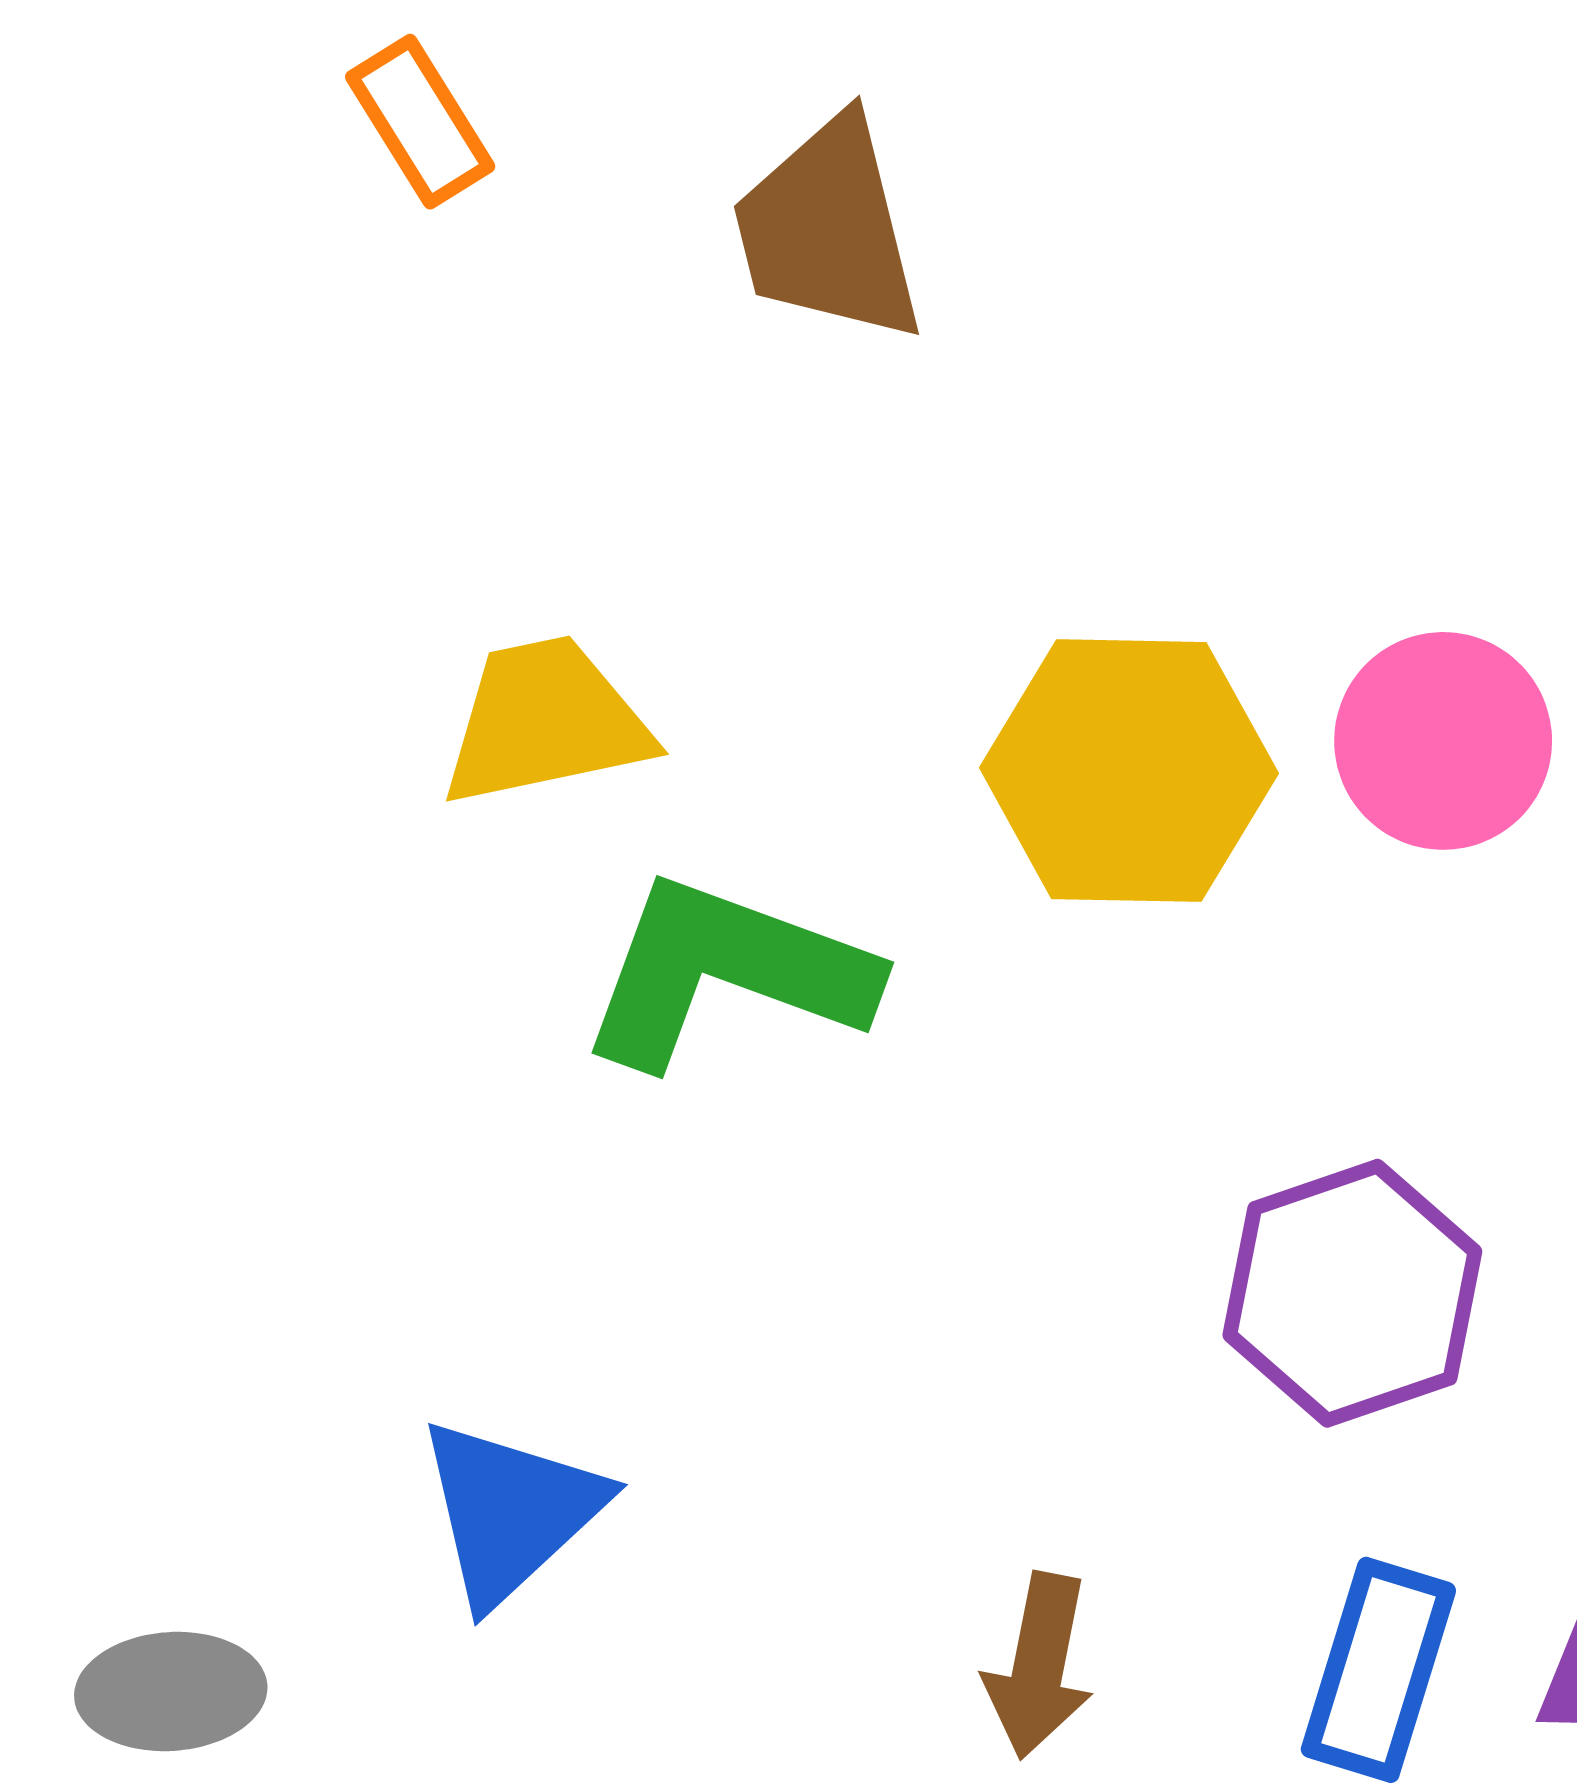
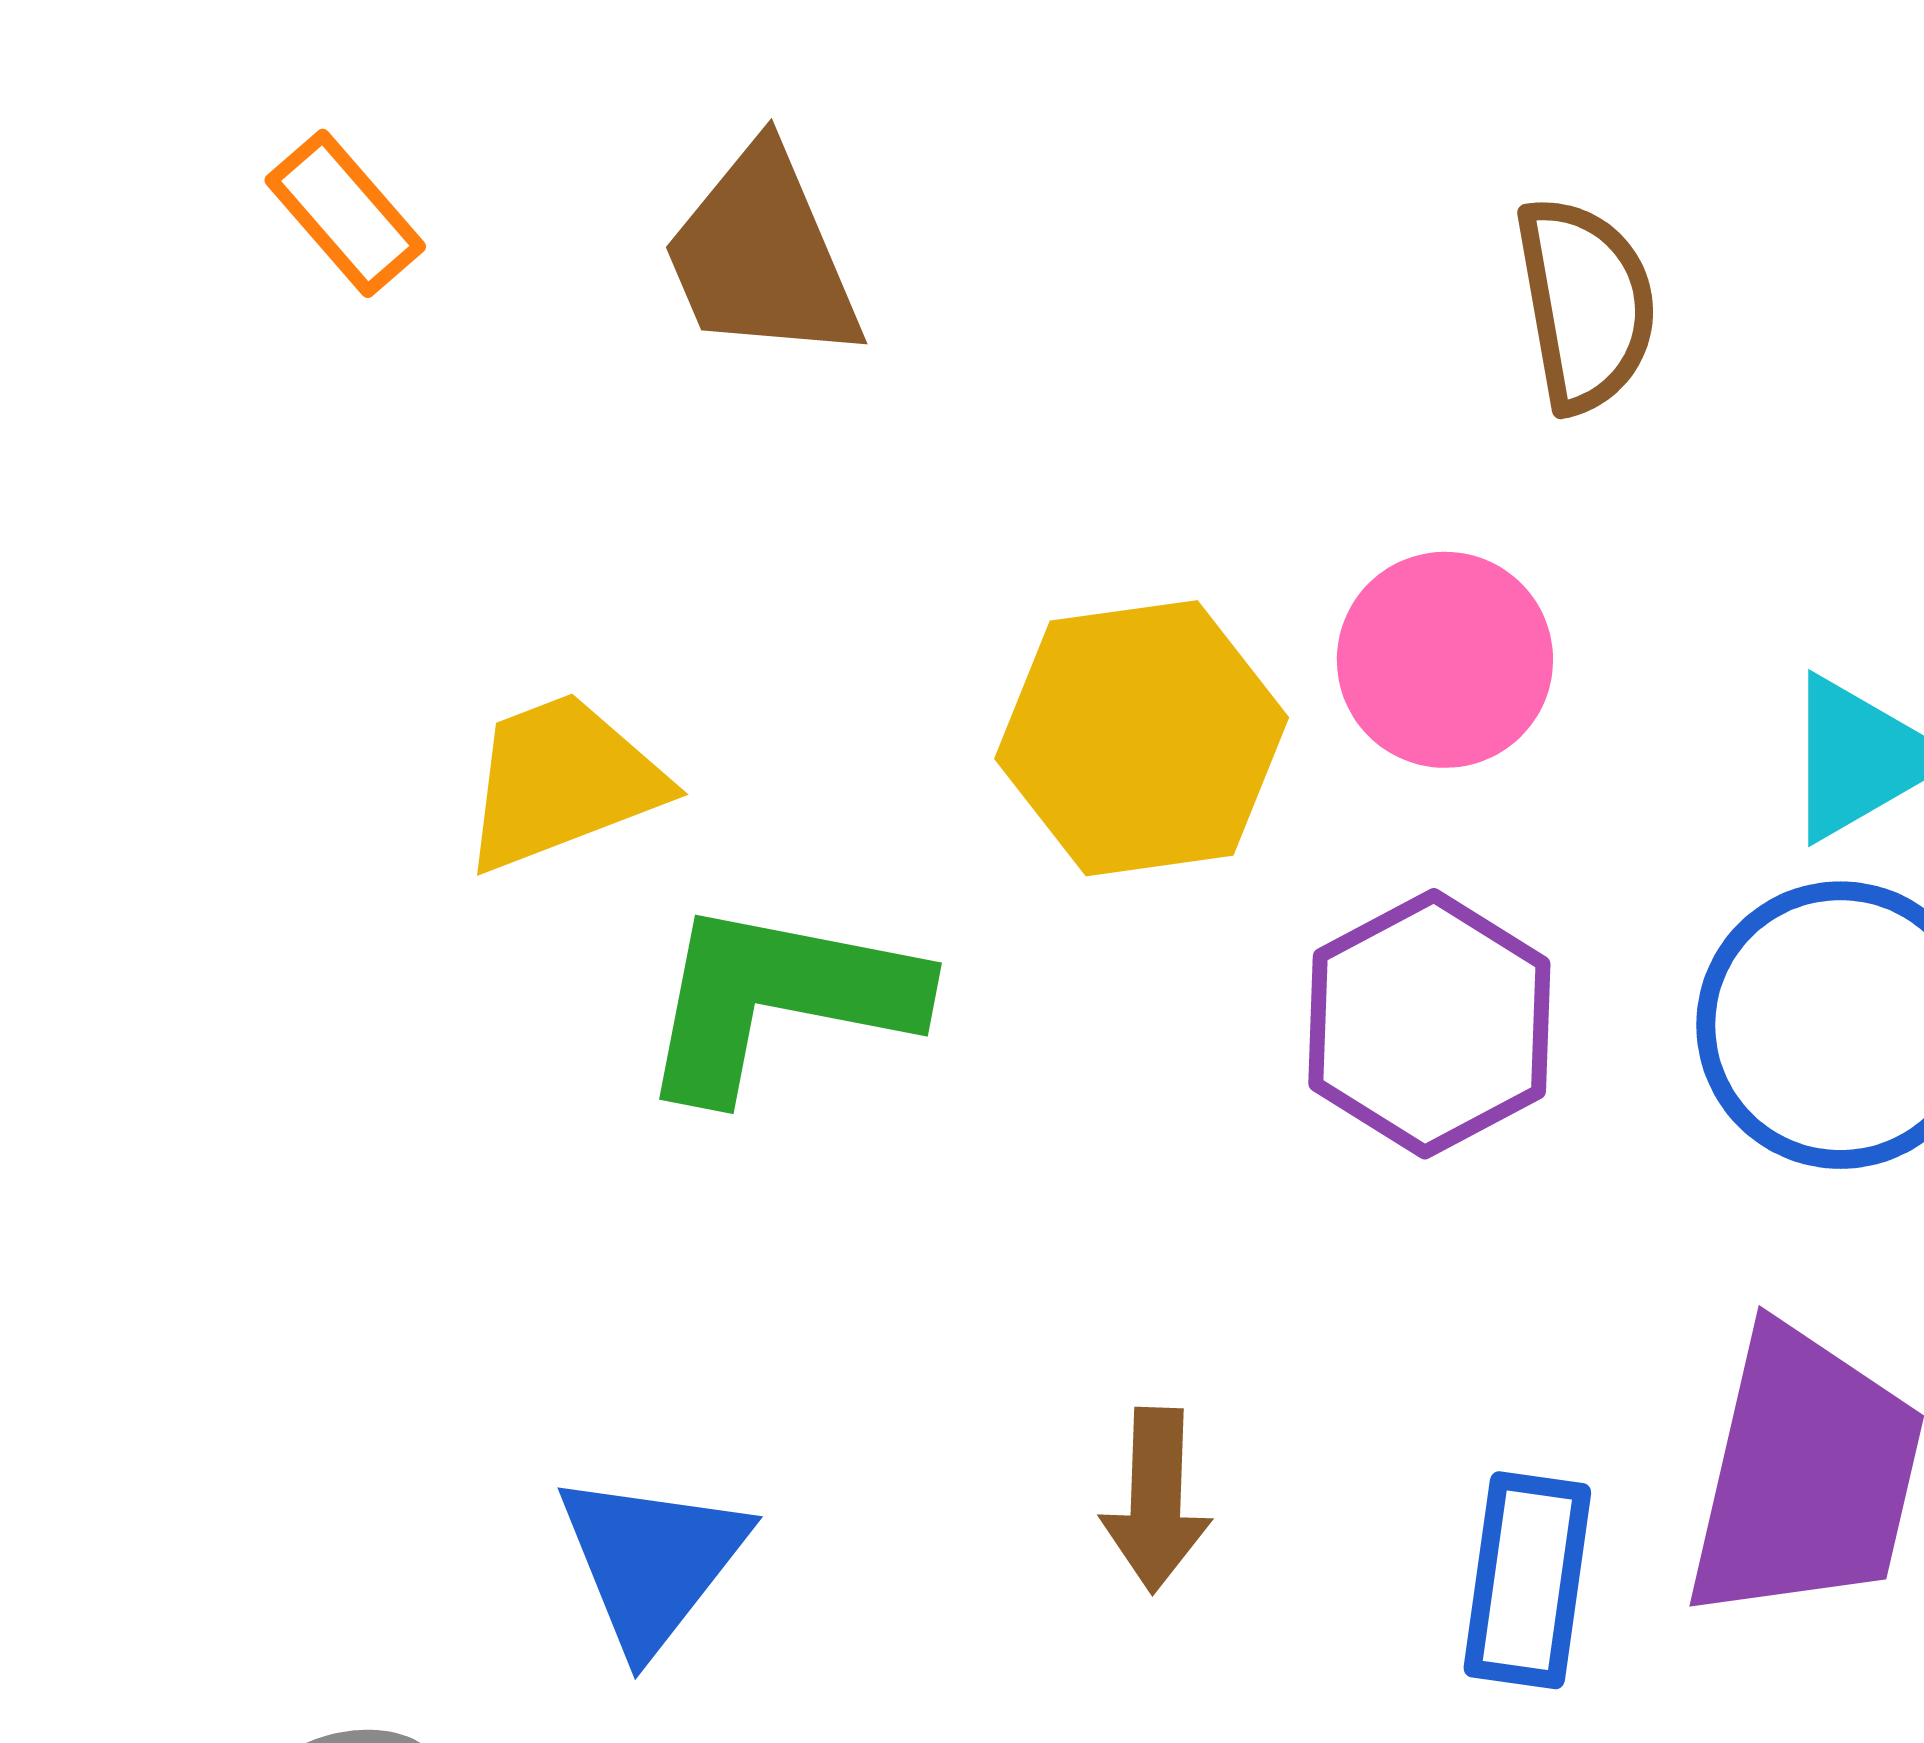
purple hexagon: (1352, 1293) -> (1429, 1024), moved
brown arrow: (1039, 1666) -> (1156, 1500), moved

